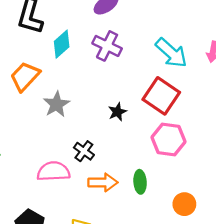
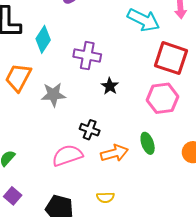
purple cross: (107, 46) -> (87, 56), moved
red square: (161, 96) -> (171, 58), moved
gray star: (56, 104) -> (53, 95), turned -30

